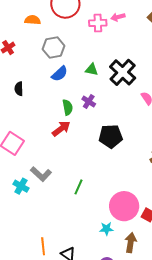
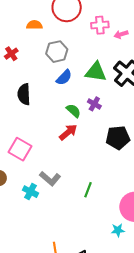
pink arrow: (118, 17) -> (121, 34), moved
green triangle: (92, 70) -> (96, 72), size x1.6
black semicircle: (19, 89) -> (24, 94), size x1.5
green semicircle: (68, 107) -> (73, 111), turned -35

